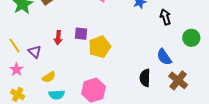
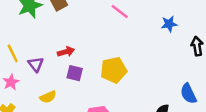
purple square: (81, 34) -> (75, 73), moved
red arrow: (58, 38) -> (66, 52), turned -120

